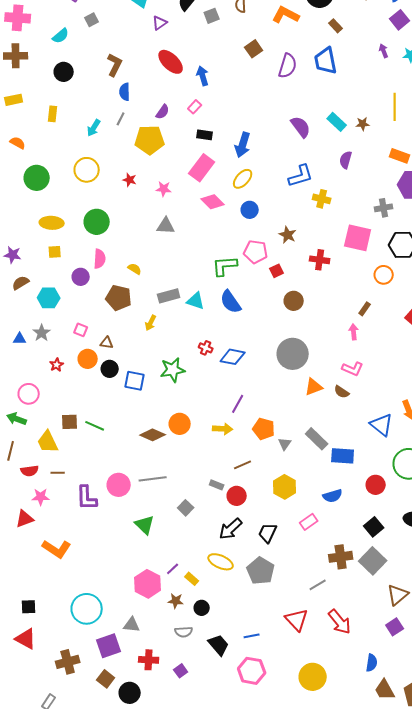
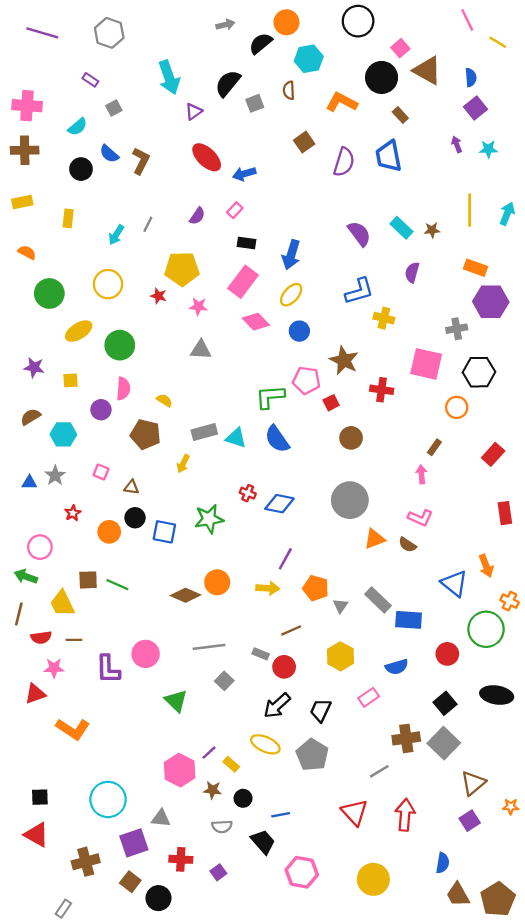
blue arrow: (203, 76) -> (244, 174), turned -90
blue semicircle: (125, 92) -> (109, 154), moved, turned -48
yellow pentagon: (150, 140) -> (182, 269), moved
yellow ellipse: (52, 223) -> (79, 331), moved, turned -35
brown star: (288, 235) -> (344, 360), size x1.4
purple star: (13, 255) -> (34, 367), moved
orange circle: (88, 359) -> (109, 532), moved
gray line: (153, 479) -> (209, 647), moved
red arrow: (340, 622) -> (405, 815), turned -136
blue line: (252, 636) -> (281, 815), moved

